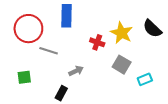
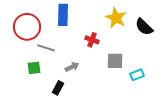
yellow star: (122, 33) -> (116, 18), moved
gray square: (122, 65) -> (115, 61), turned -30
green square: (24, 77) -> (34, 68), moved

